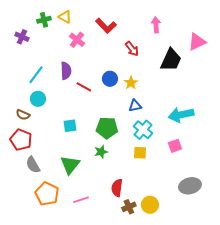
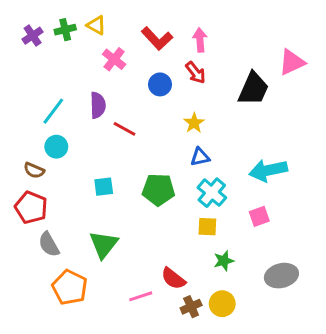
pink arrow: (156, 25) -> (200, 40), moved
purple cross: (22, 37) -> (33, 36), moved, turned 32
blue circle: (110, 79) -> (160, 84), moved
green star: (101, 152) -> (224, 261), moved
red semicircle: (117, 188) -> (173, 279), turned -60
pink line: (81, 200) -> (141, 296), moved

